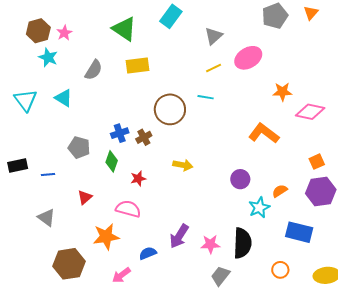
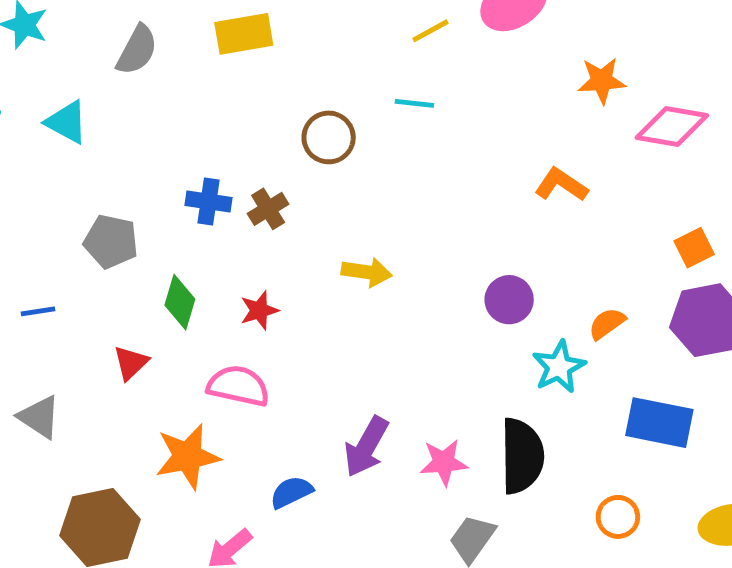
brown circle: (170, 109) -> (329, 137), size x0.7
blue cross: (120, 133) -> (208, 201), turned 30
orange L-shape: (264, 133) -> (561, 185), size x0.7
green diamond: (112, 161) -> (180, 302), moved

